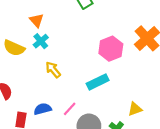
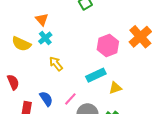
blue semicircle: (43, 109) -> (46, 99), turned 70
yellow triangle: (135, 109) -> (115, 88), moved

